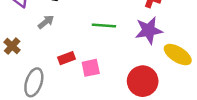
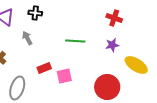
gray arrow: (46, 22) -> (27, 38), turned -80
purple star: (149, 30) -> (112, 45), size x0.6

